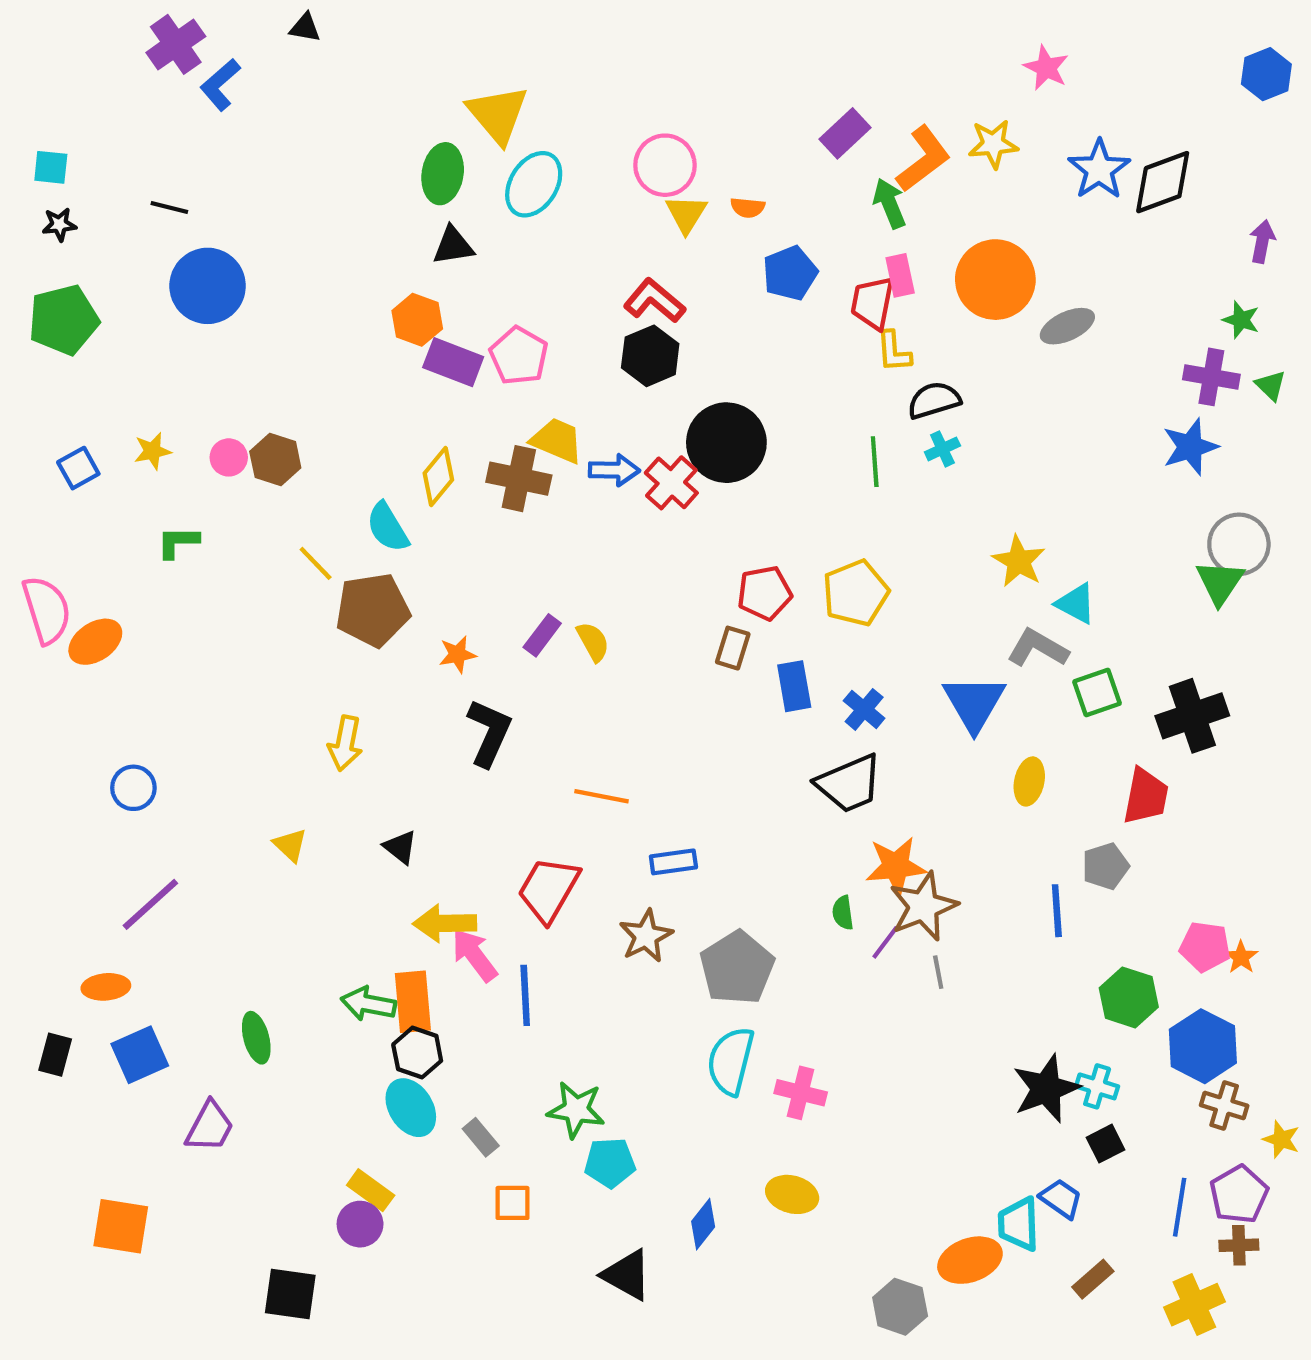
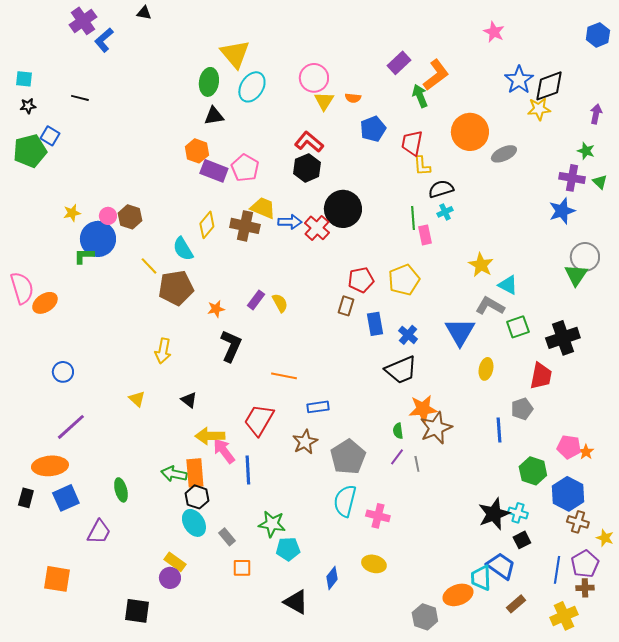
yellow star: (993, 144) -> (539, 109), moved
pink rectangle: (900, 275) -> (425, 235), moved
blue circle: (208, 286) -> (98, 239), moved
blue square: (78, 468) -> (50, 136), moved, turned -30
purple line: (885, 942) -> (397, 457), moved
gray line: (938, 972) -> (417, 464), moved
orange ellipse: (106, 987) -> (50, 466), size x1.6
blue trapezoid: (1061, 1199) -> (501, 566), size x1.4

